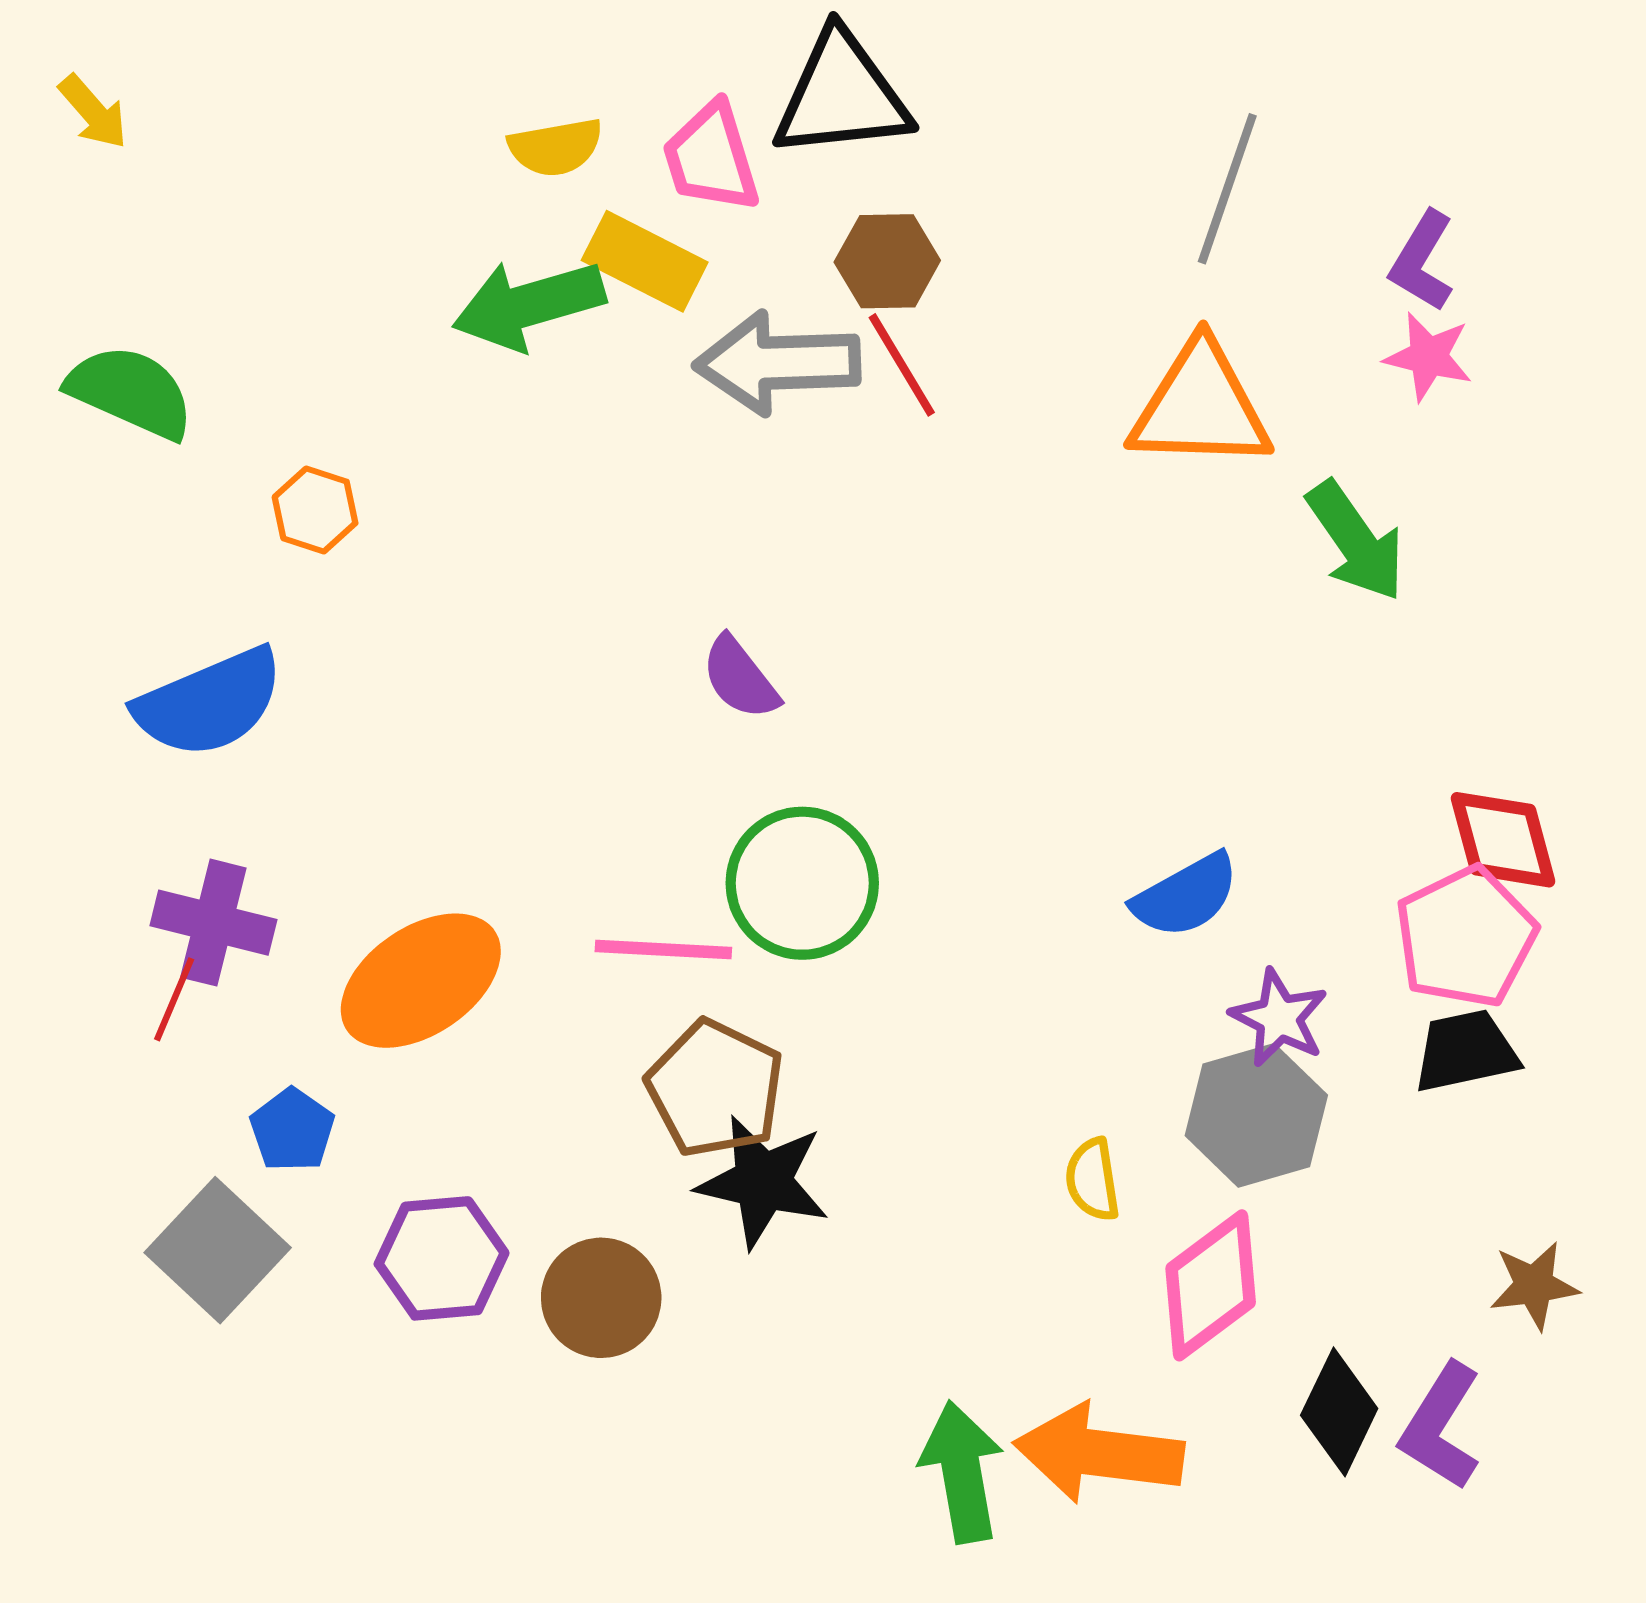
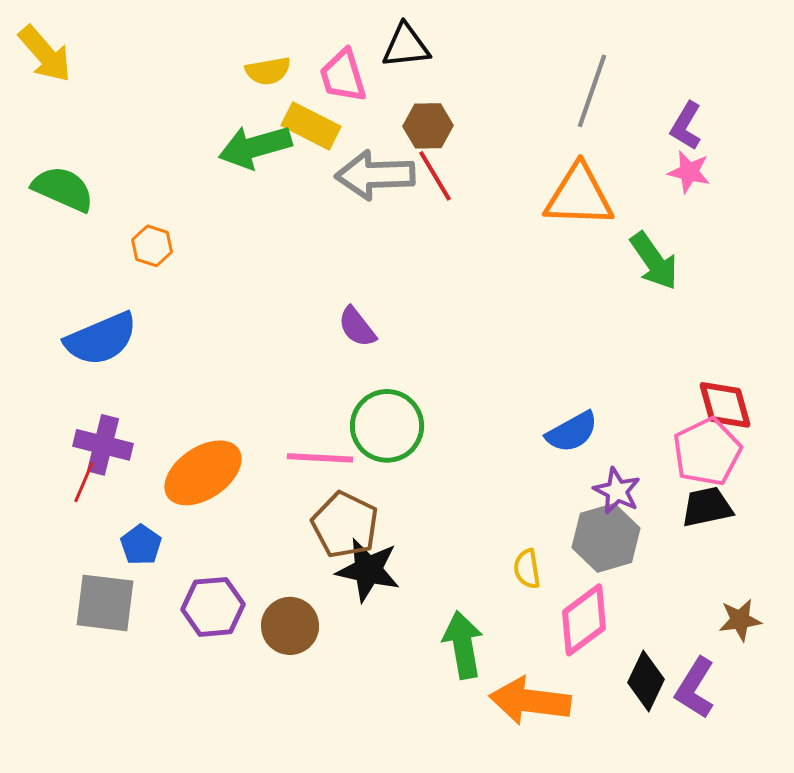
black triangle: (842, 95) -> (406, 46), size x0.7
yellow arrow: (93, 112) -> (45, 54), size x1.6
gray square: (218, 1250) -> (105, 603), turned -36
green arrow: (962, 1472) -> (463, 645), moved

